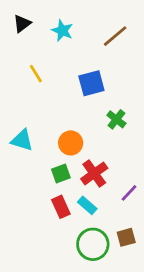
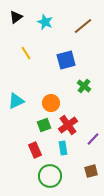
cyan triangle: (22, 140) -> (16, 101), turned -42
cyan rectangle: (87, 205) -> (63, 148), turned 40
red rectangle: (61, 207) -> (35, 150), moved
green circle: (93, 244) -> (50, 176), moved

